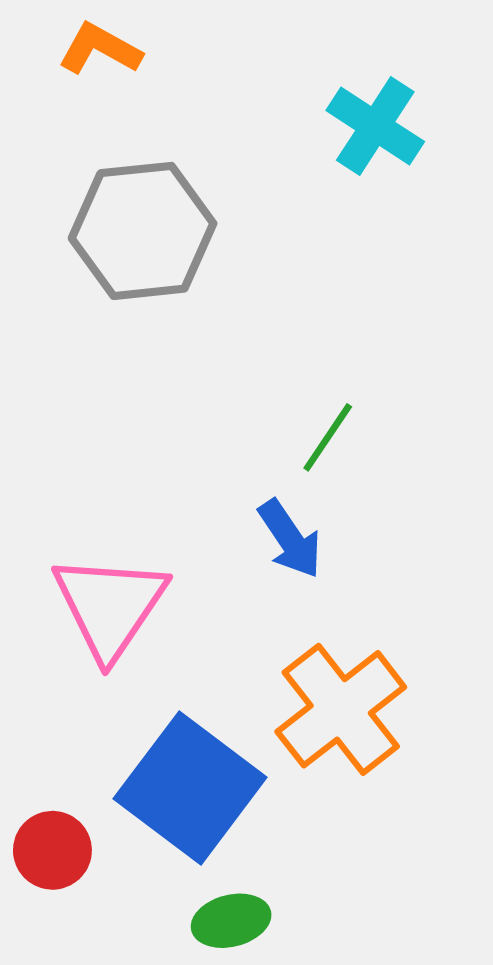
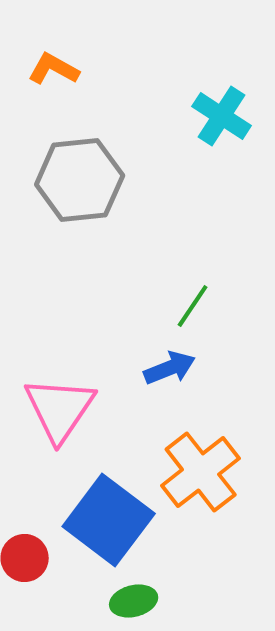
blue arrow: (290, 539) -> (170, 368), turned -78

